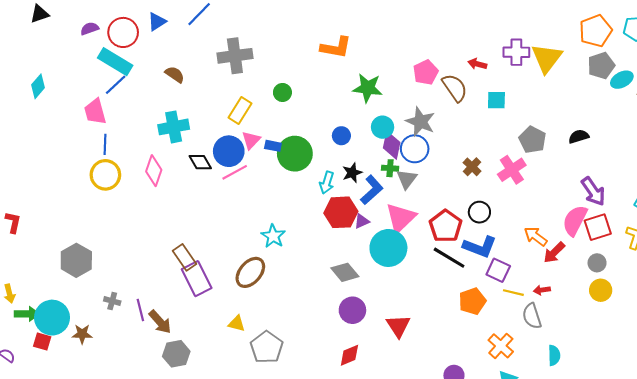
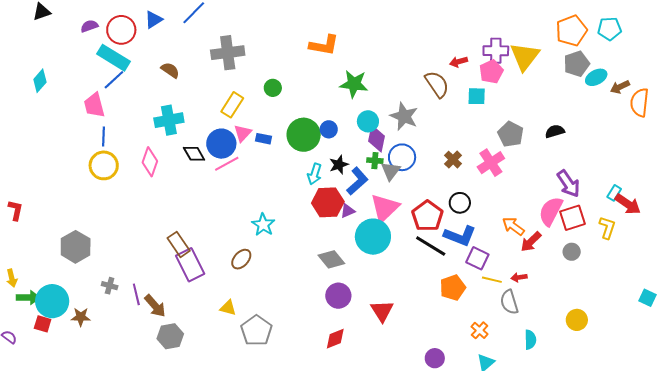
red arrow: (477, 64) -> (459, 62), turned -30
pink pentagon: (426, 72) -> (491, 72), moved
blue circle: (415, 149) -> (402, 157), moved
green circle: (295, 154) -> (304, 135), moved
brown ellipse: (250, 272) -> (241, 259), size x0.7
yellow circle: (601, 290) -> (577, 320), moved
orange cross: (501, 346) -> (480, 330), size x0.7

